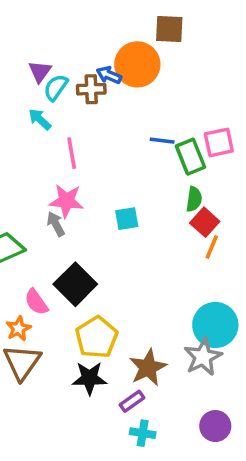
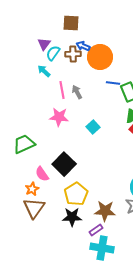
brown square: (169, 29) -> (71, 23), moved
orange circle: (137, 64) -> (100, 57), moved
cyan square: (127, 219) -> (93, 127), turned -32
gray arrow: (56, 224) -> (77, 92), moved
brown star: (148, 368) -> (105, 211), turned 30
cyan cross: (143, 433) -> (102, 248), size x1.6

